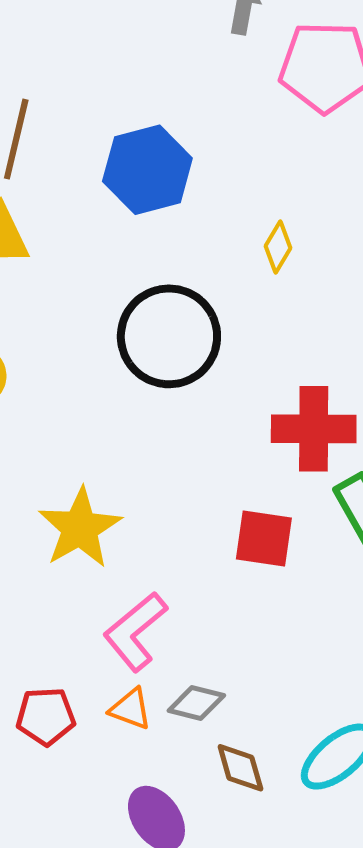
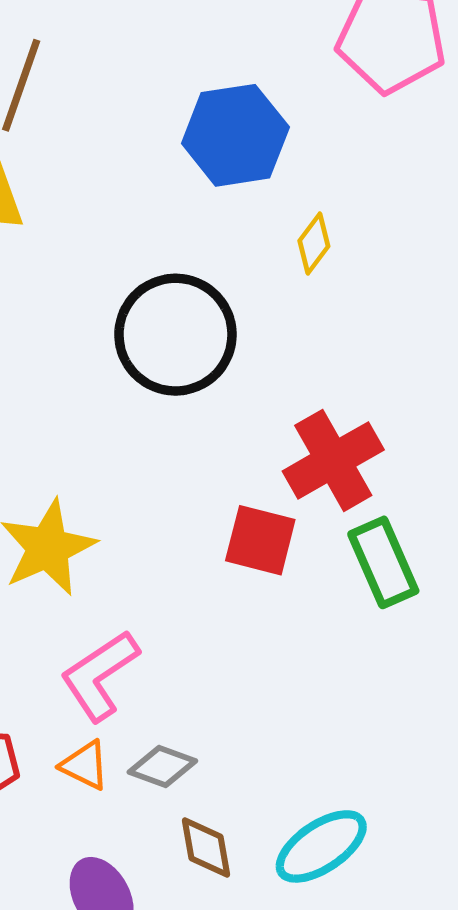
blue hexagon: (147, 170) -> (235, 135), moved
red cross: (314, 429) -> (333, 460), turned -36
red square: (264, 538) -> (260, 540), moved

